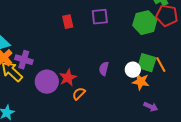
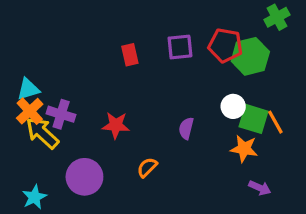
red pentagon: (167, 16) -> (225, 45), moved
white circle: (133, 70) -> (233, 106), moved
red star: (68, 78) -> (116, 125), moved, turned 30
purple circle: (47, 82) -> (84, 177), moved

